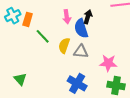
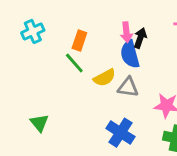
pink arrow: (67, 17) -> (126, 32), moved
orange rectangle: (28, 19) -> (79, 41), moved
yellow semicircle: (64, 46) -> (105, 78), turned -140

